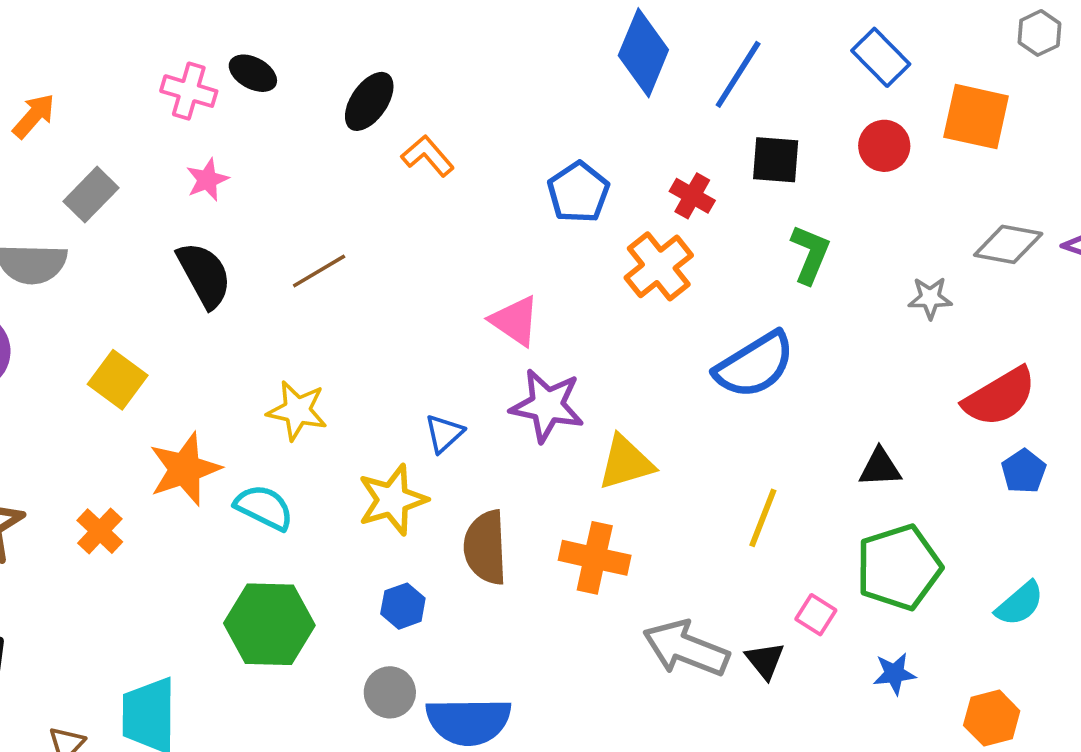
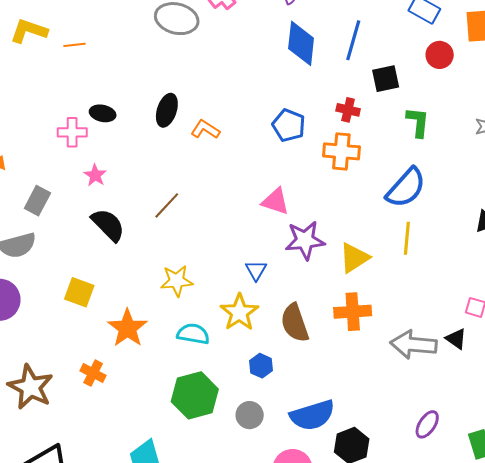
orange cross: (659, 266) -> (341, 151), turned -30
cyan semicircle: (264, 507) -> (193, 334), moved
yellow line: (763, 518) -> (407, 238), moved
gray circle: (390, 692) -> (250, 415), moved

